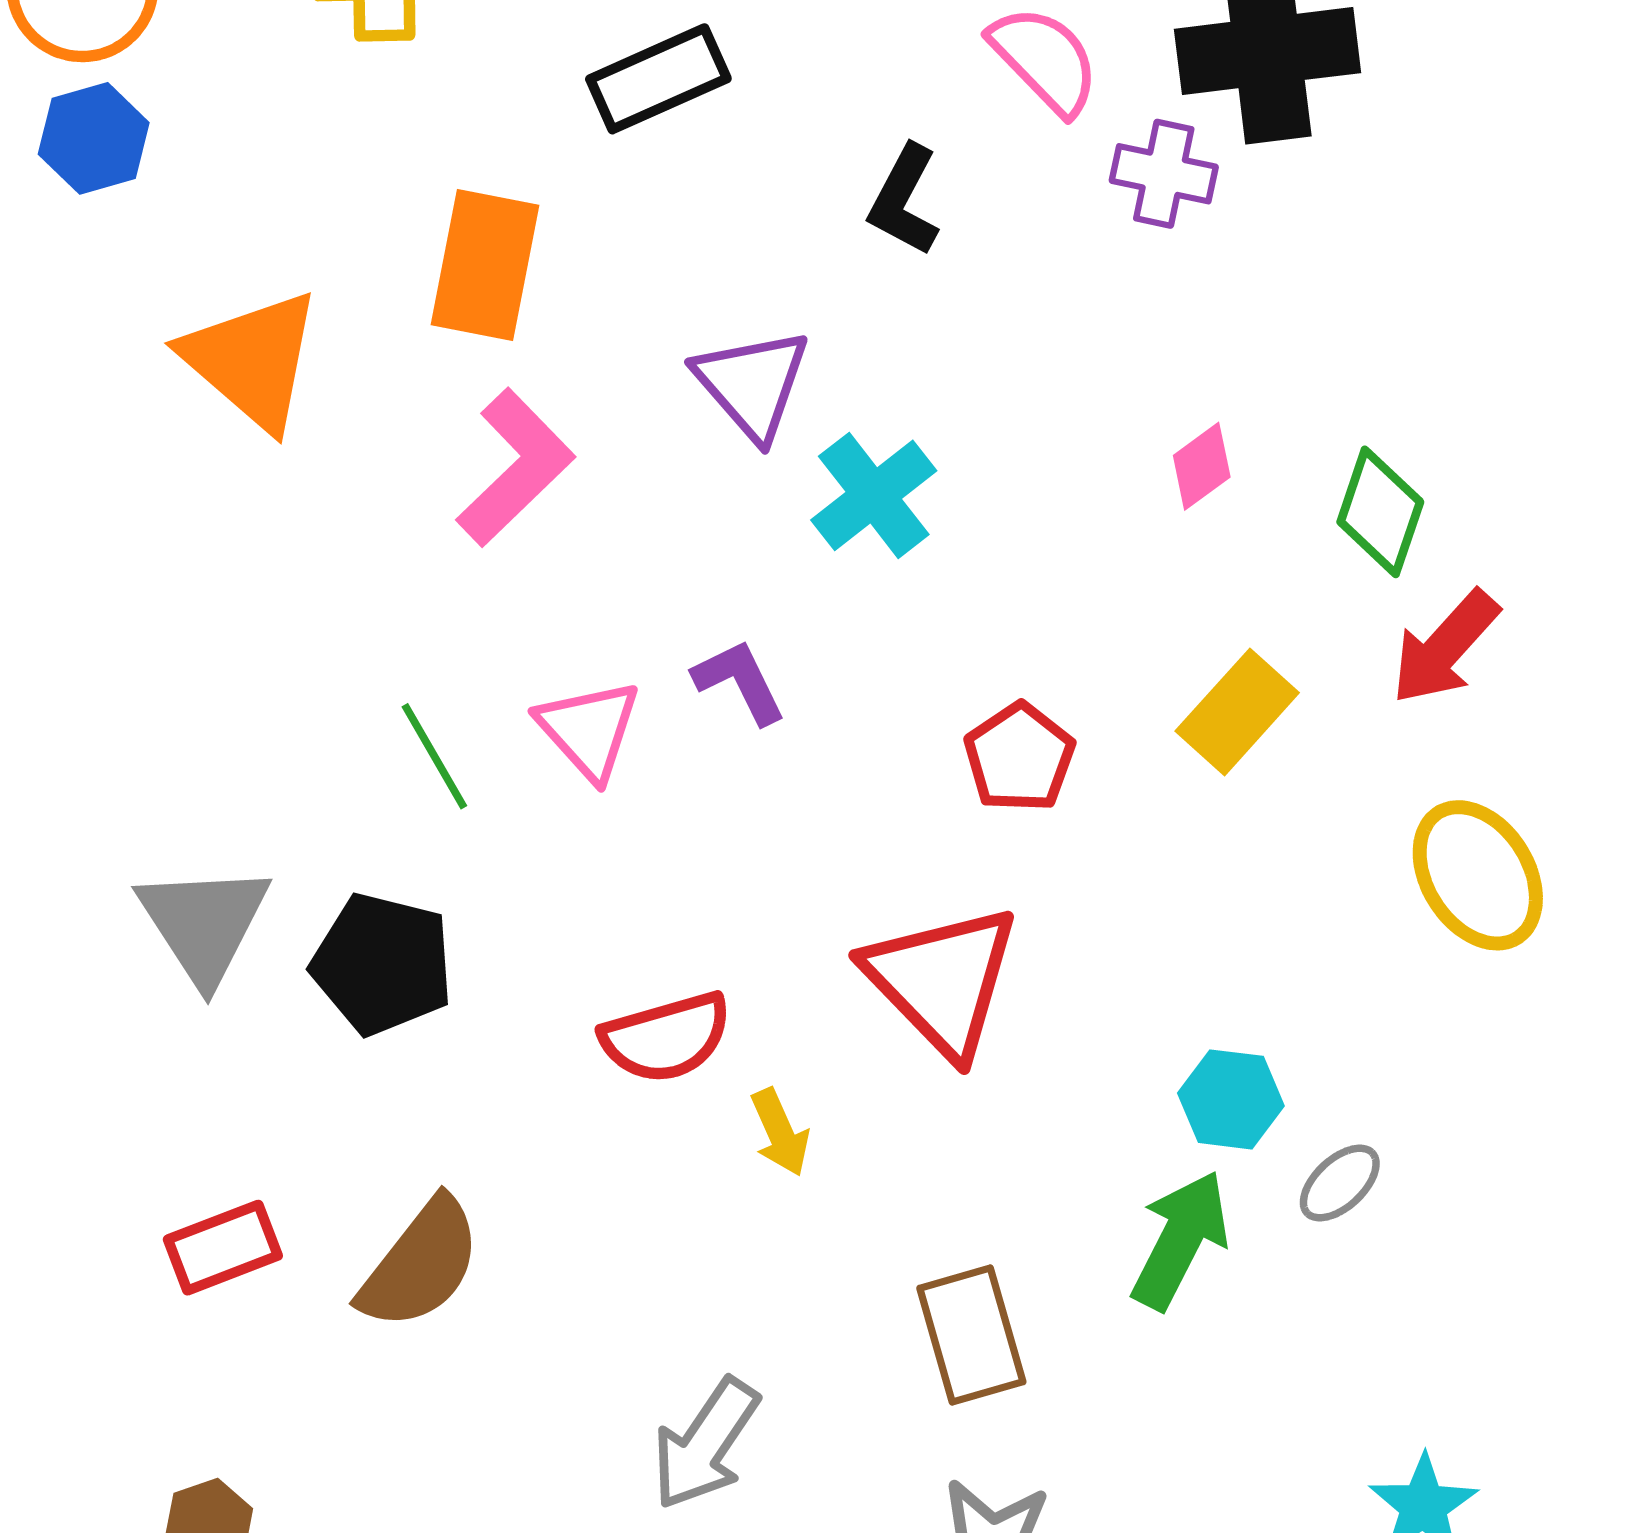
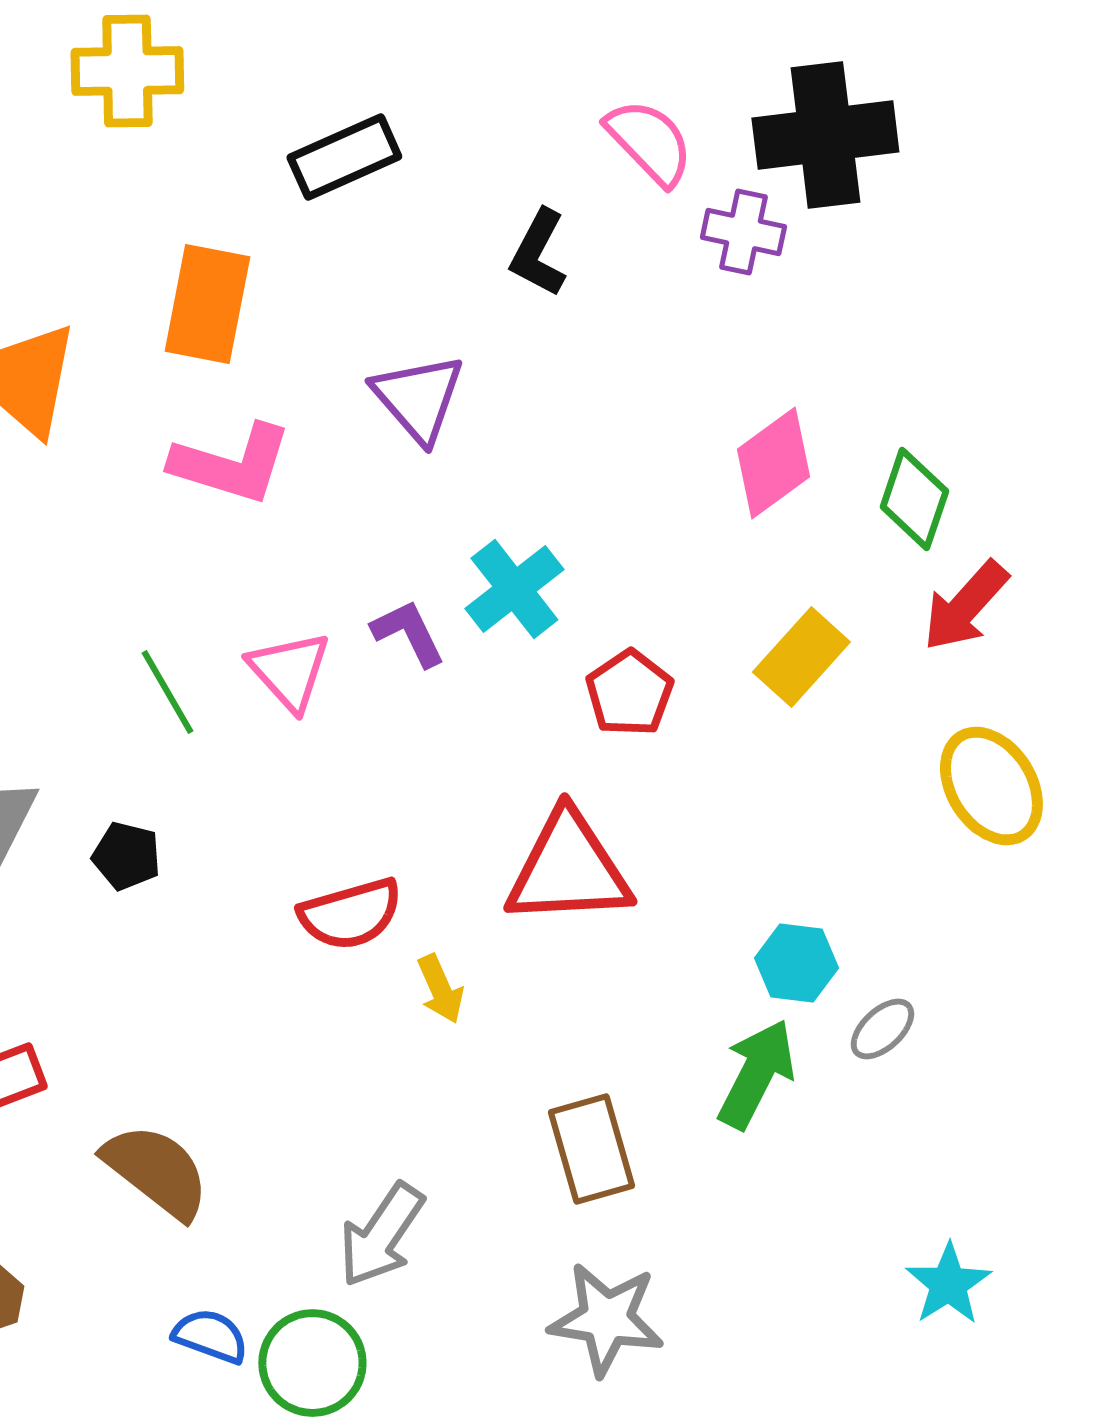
pink diamond: (1202, 466) -> (773, 463), size x1.6
pink L-shape: (515, 468) -> (231, 464), turned 61
cyan cross: (874, 495) -> (514, 589), moved
black pentagon: (382, 964) -> (126, 856), size x0.6
red triangle: (942, 980) -> (568, 869), turned -49
brown semicircle: (420, 1264) -> (156, 1171), moved, turned -90

